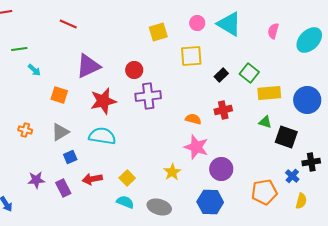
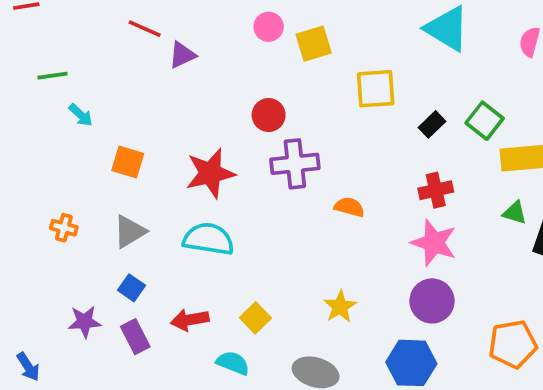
pink circle: (197, 23) -> (269, 27), moved
purple triangle: (88, 66) -> (182, 55), moved, size x0.6
orange semicircle: (193, 119) -> (349, 207), moved
pink star: (196, 147) -> (434, 243), moved
blue square: (70, 157) -> (131, 288), moved, turned -32
cyan semicircle: (125, 202) -> (233, 363), moved

